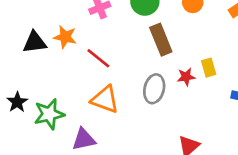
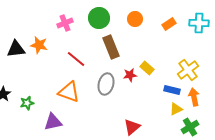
red line: (98, 58) -> (76, 59), moved
yellow rectangle: (209, 68) -> (147, 68), turned -32
green star: (49, 114) -> (27, 103), size x0.6

